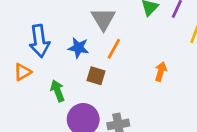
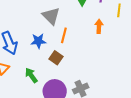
orange arrow: (161, 72) -> (99, 26), moved
brown square: (96, 76) -> (56, 58), turned 32

